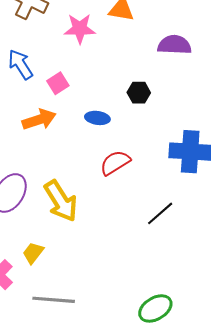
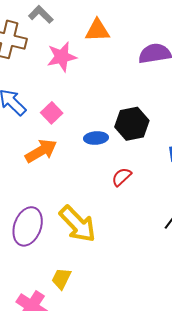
black hexagon: (139, 93) -> (132, 124), moved, size x1.5
red semicircle: (115, 163) -> (122, 177), size x0.7

